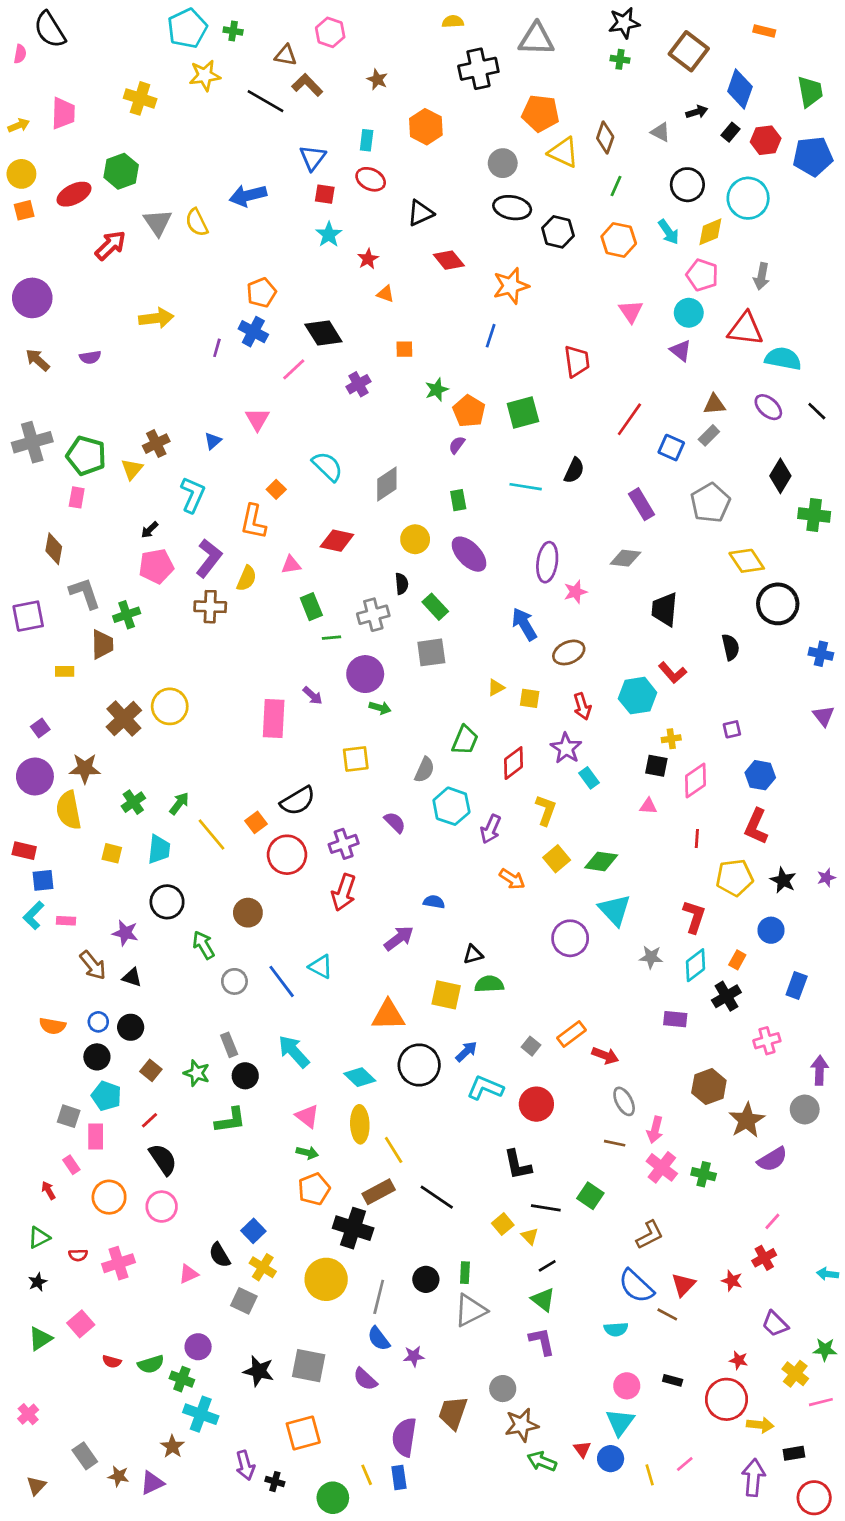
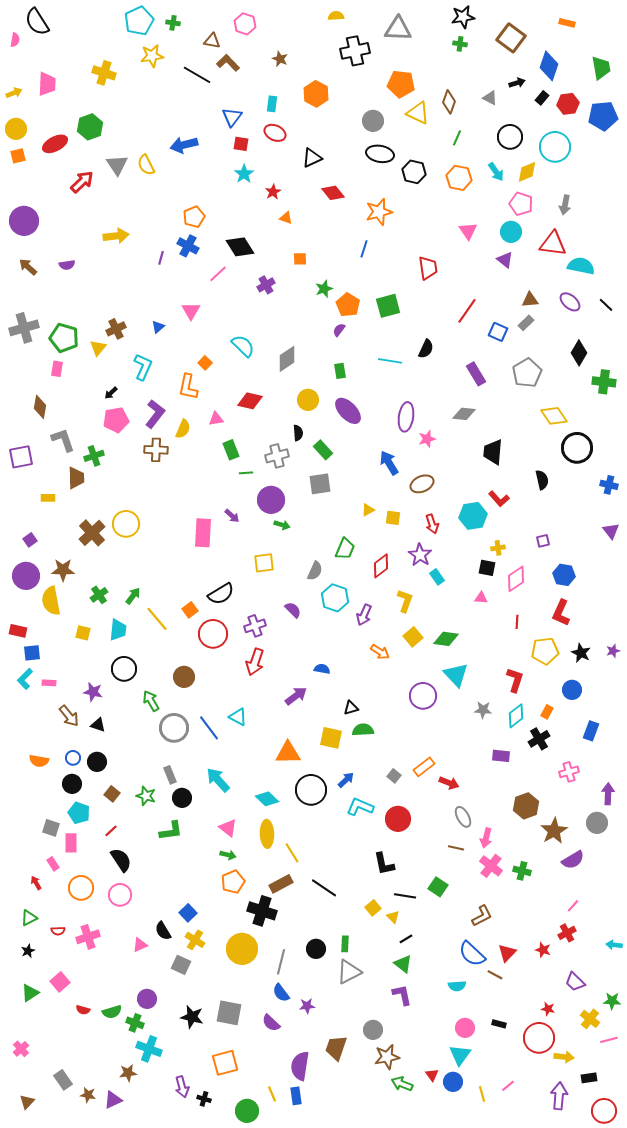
gray circle: (234, 981) -> (174, 728), size x1.5
brown star: (172, 1447) -> (128, 1073), turned 30

